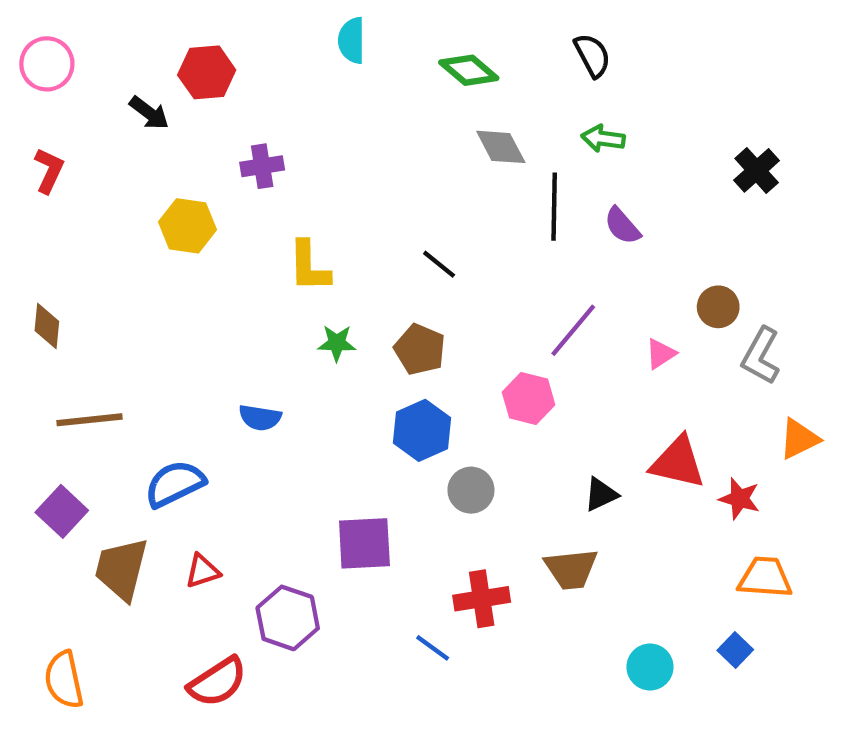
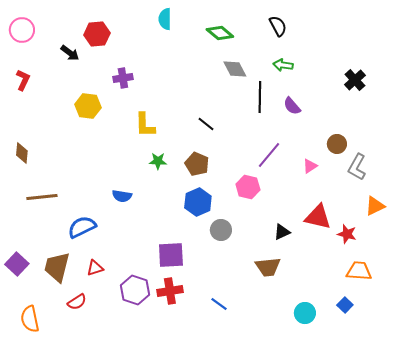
purple square: (62, 511) -> (17, 264), moved
red cross: (482, 599) -> (170, 291), moved
blue line: (433, 648) -> (219, 304), moved
red semicircle: (217, 682) -> (77, 302), moved, size x0.7

